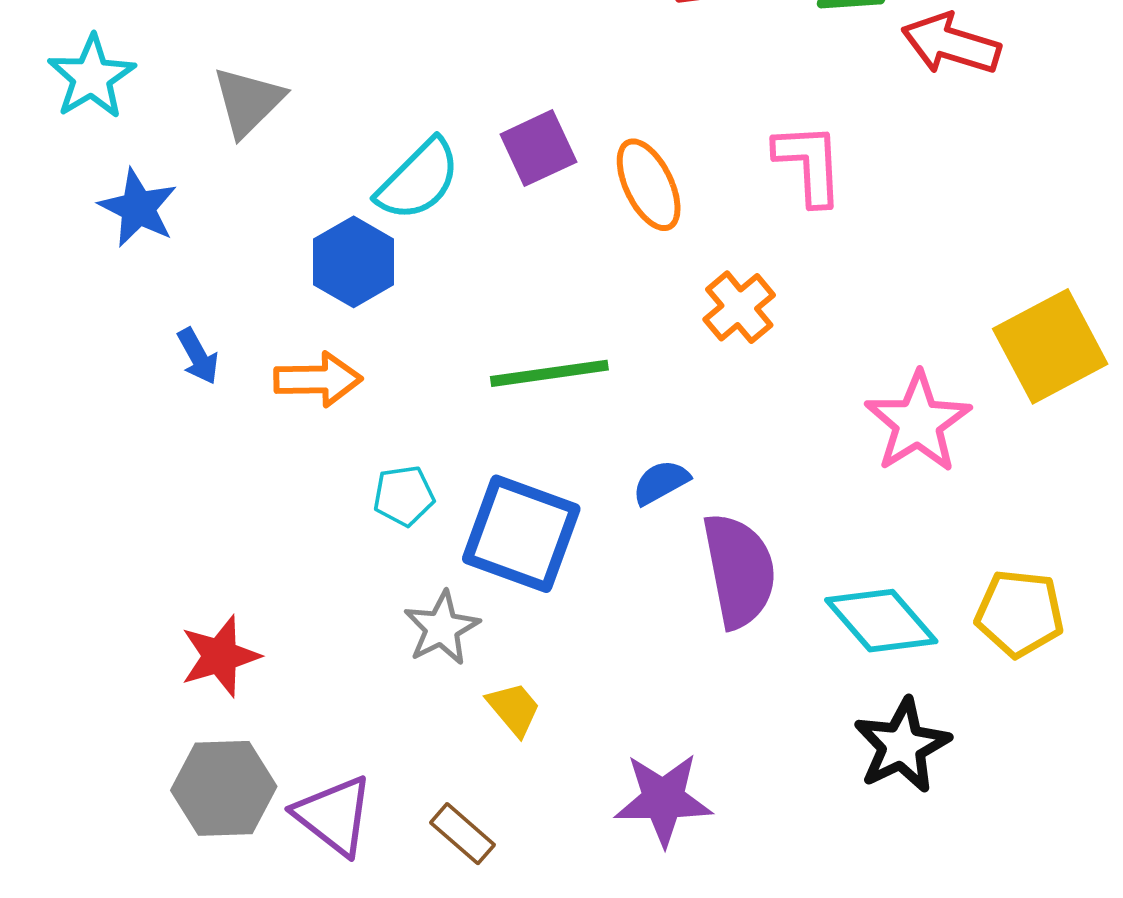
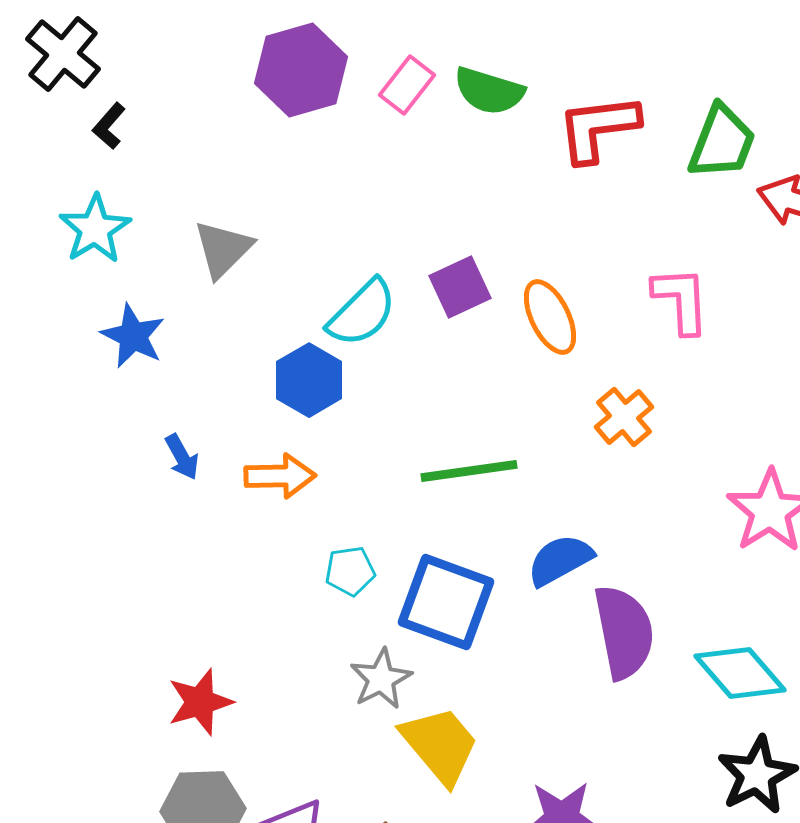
blue semicircle: (661, 482) -> (560, 560), size x1.4
yellow trapezoid: (514, 709) -> (440, 745), size x1.8

